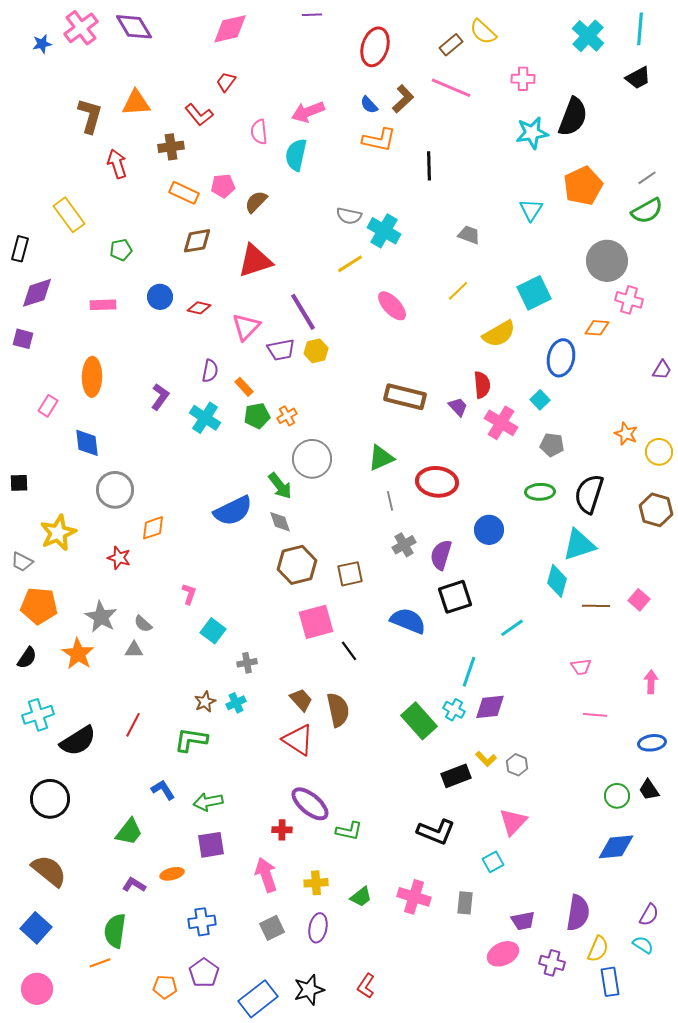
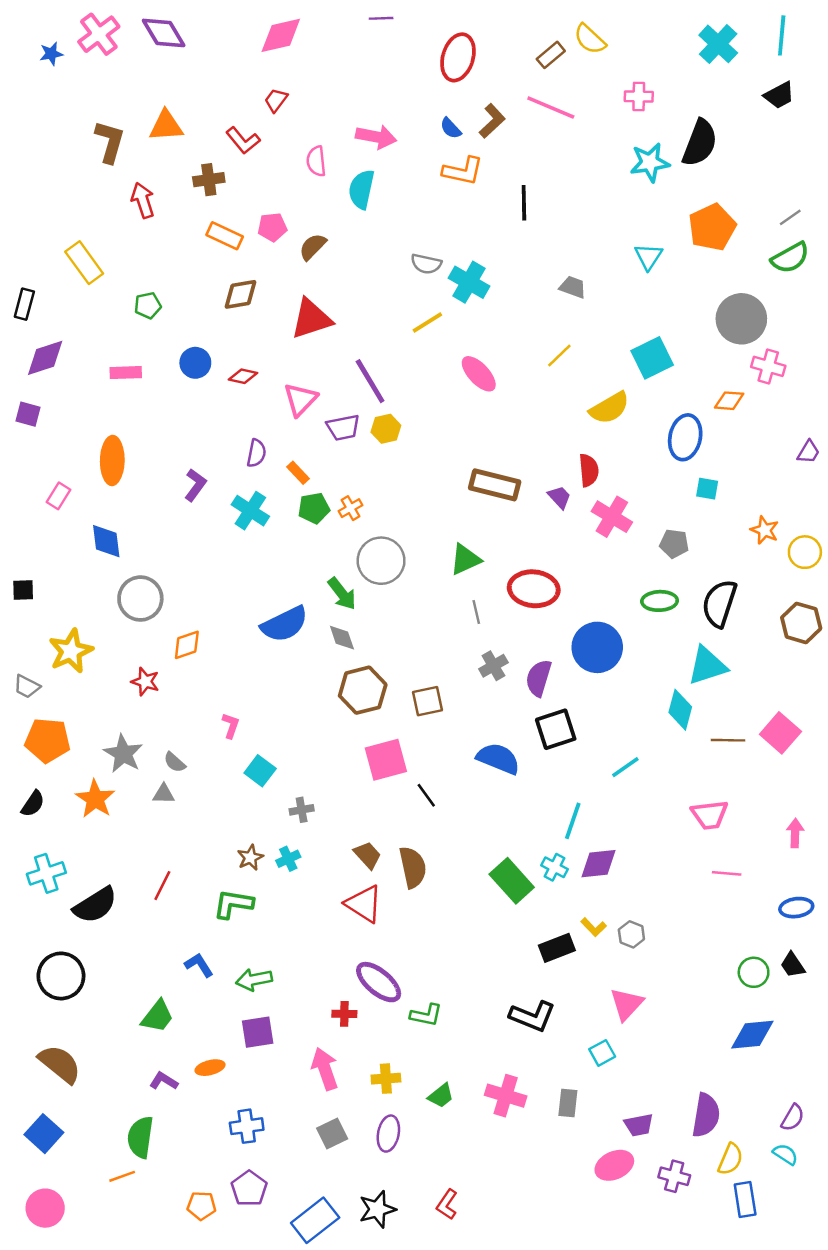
pink arrow: (308, 112) -> (376, 137), turned -148
cyan square: (540, 400) -> (707, 489), moved, turned -36
blue circle: (489, 530) -> (597, 647), size x1.4
pink square: (639, 600) -> (780, 733), size x1.5
pink trapezoid: (581, 667) -> (710, 815), size x1.5

